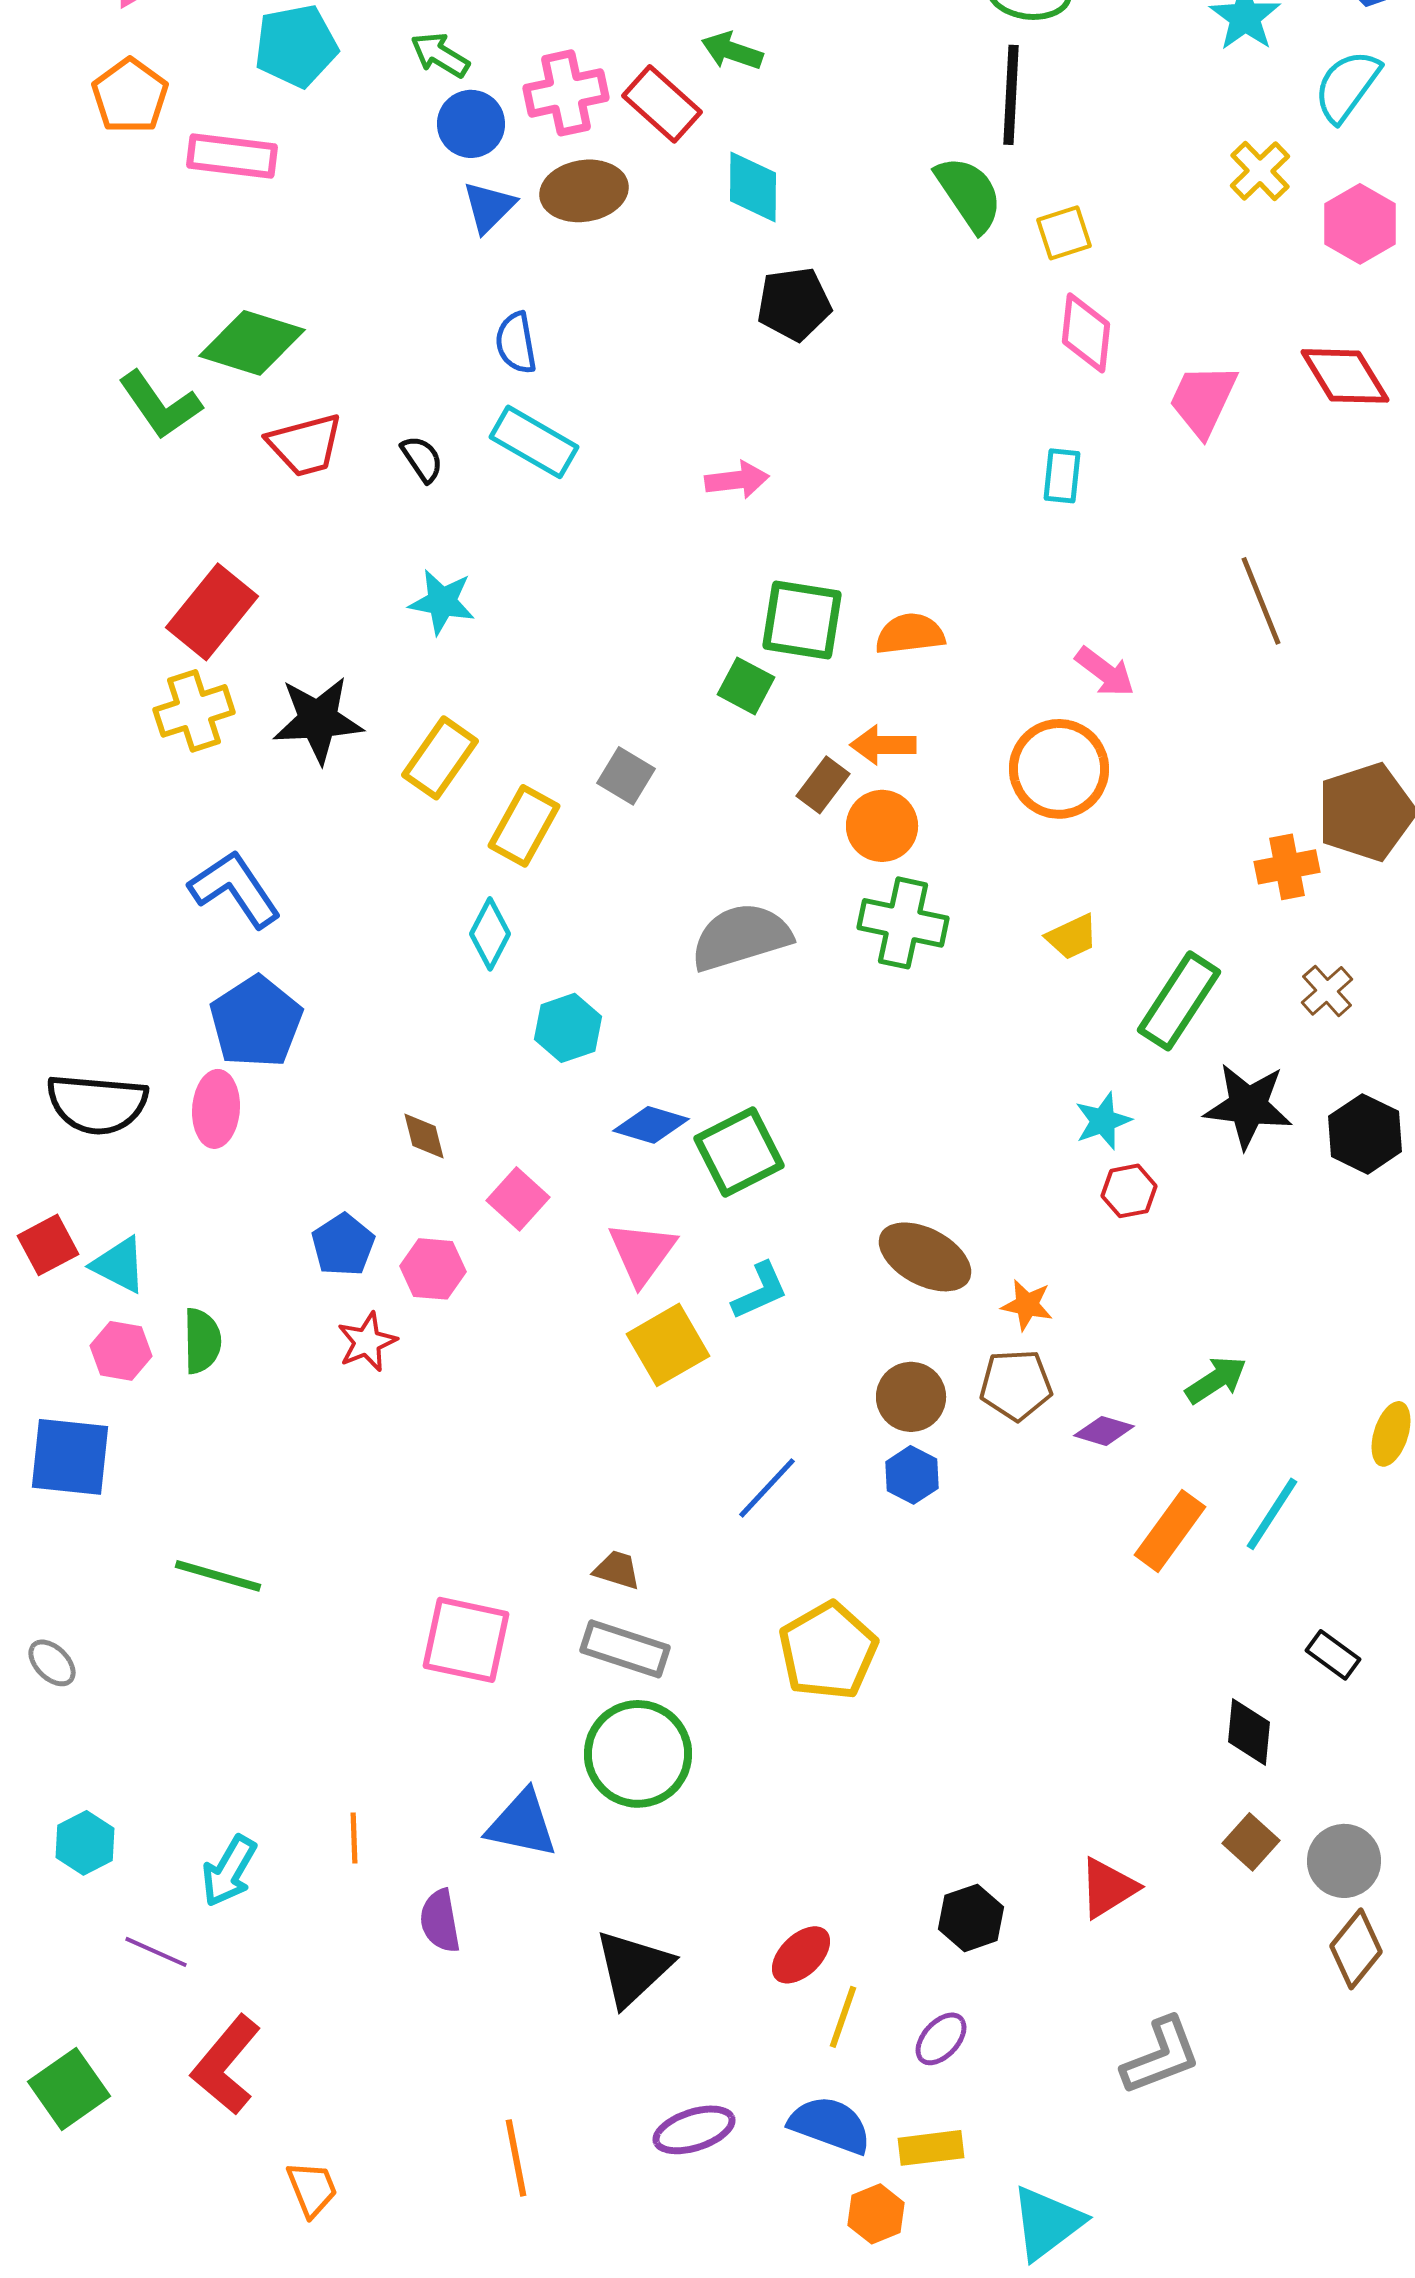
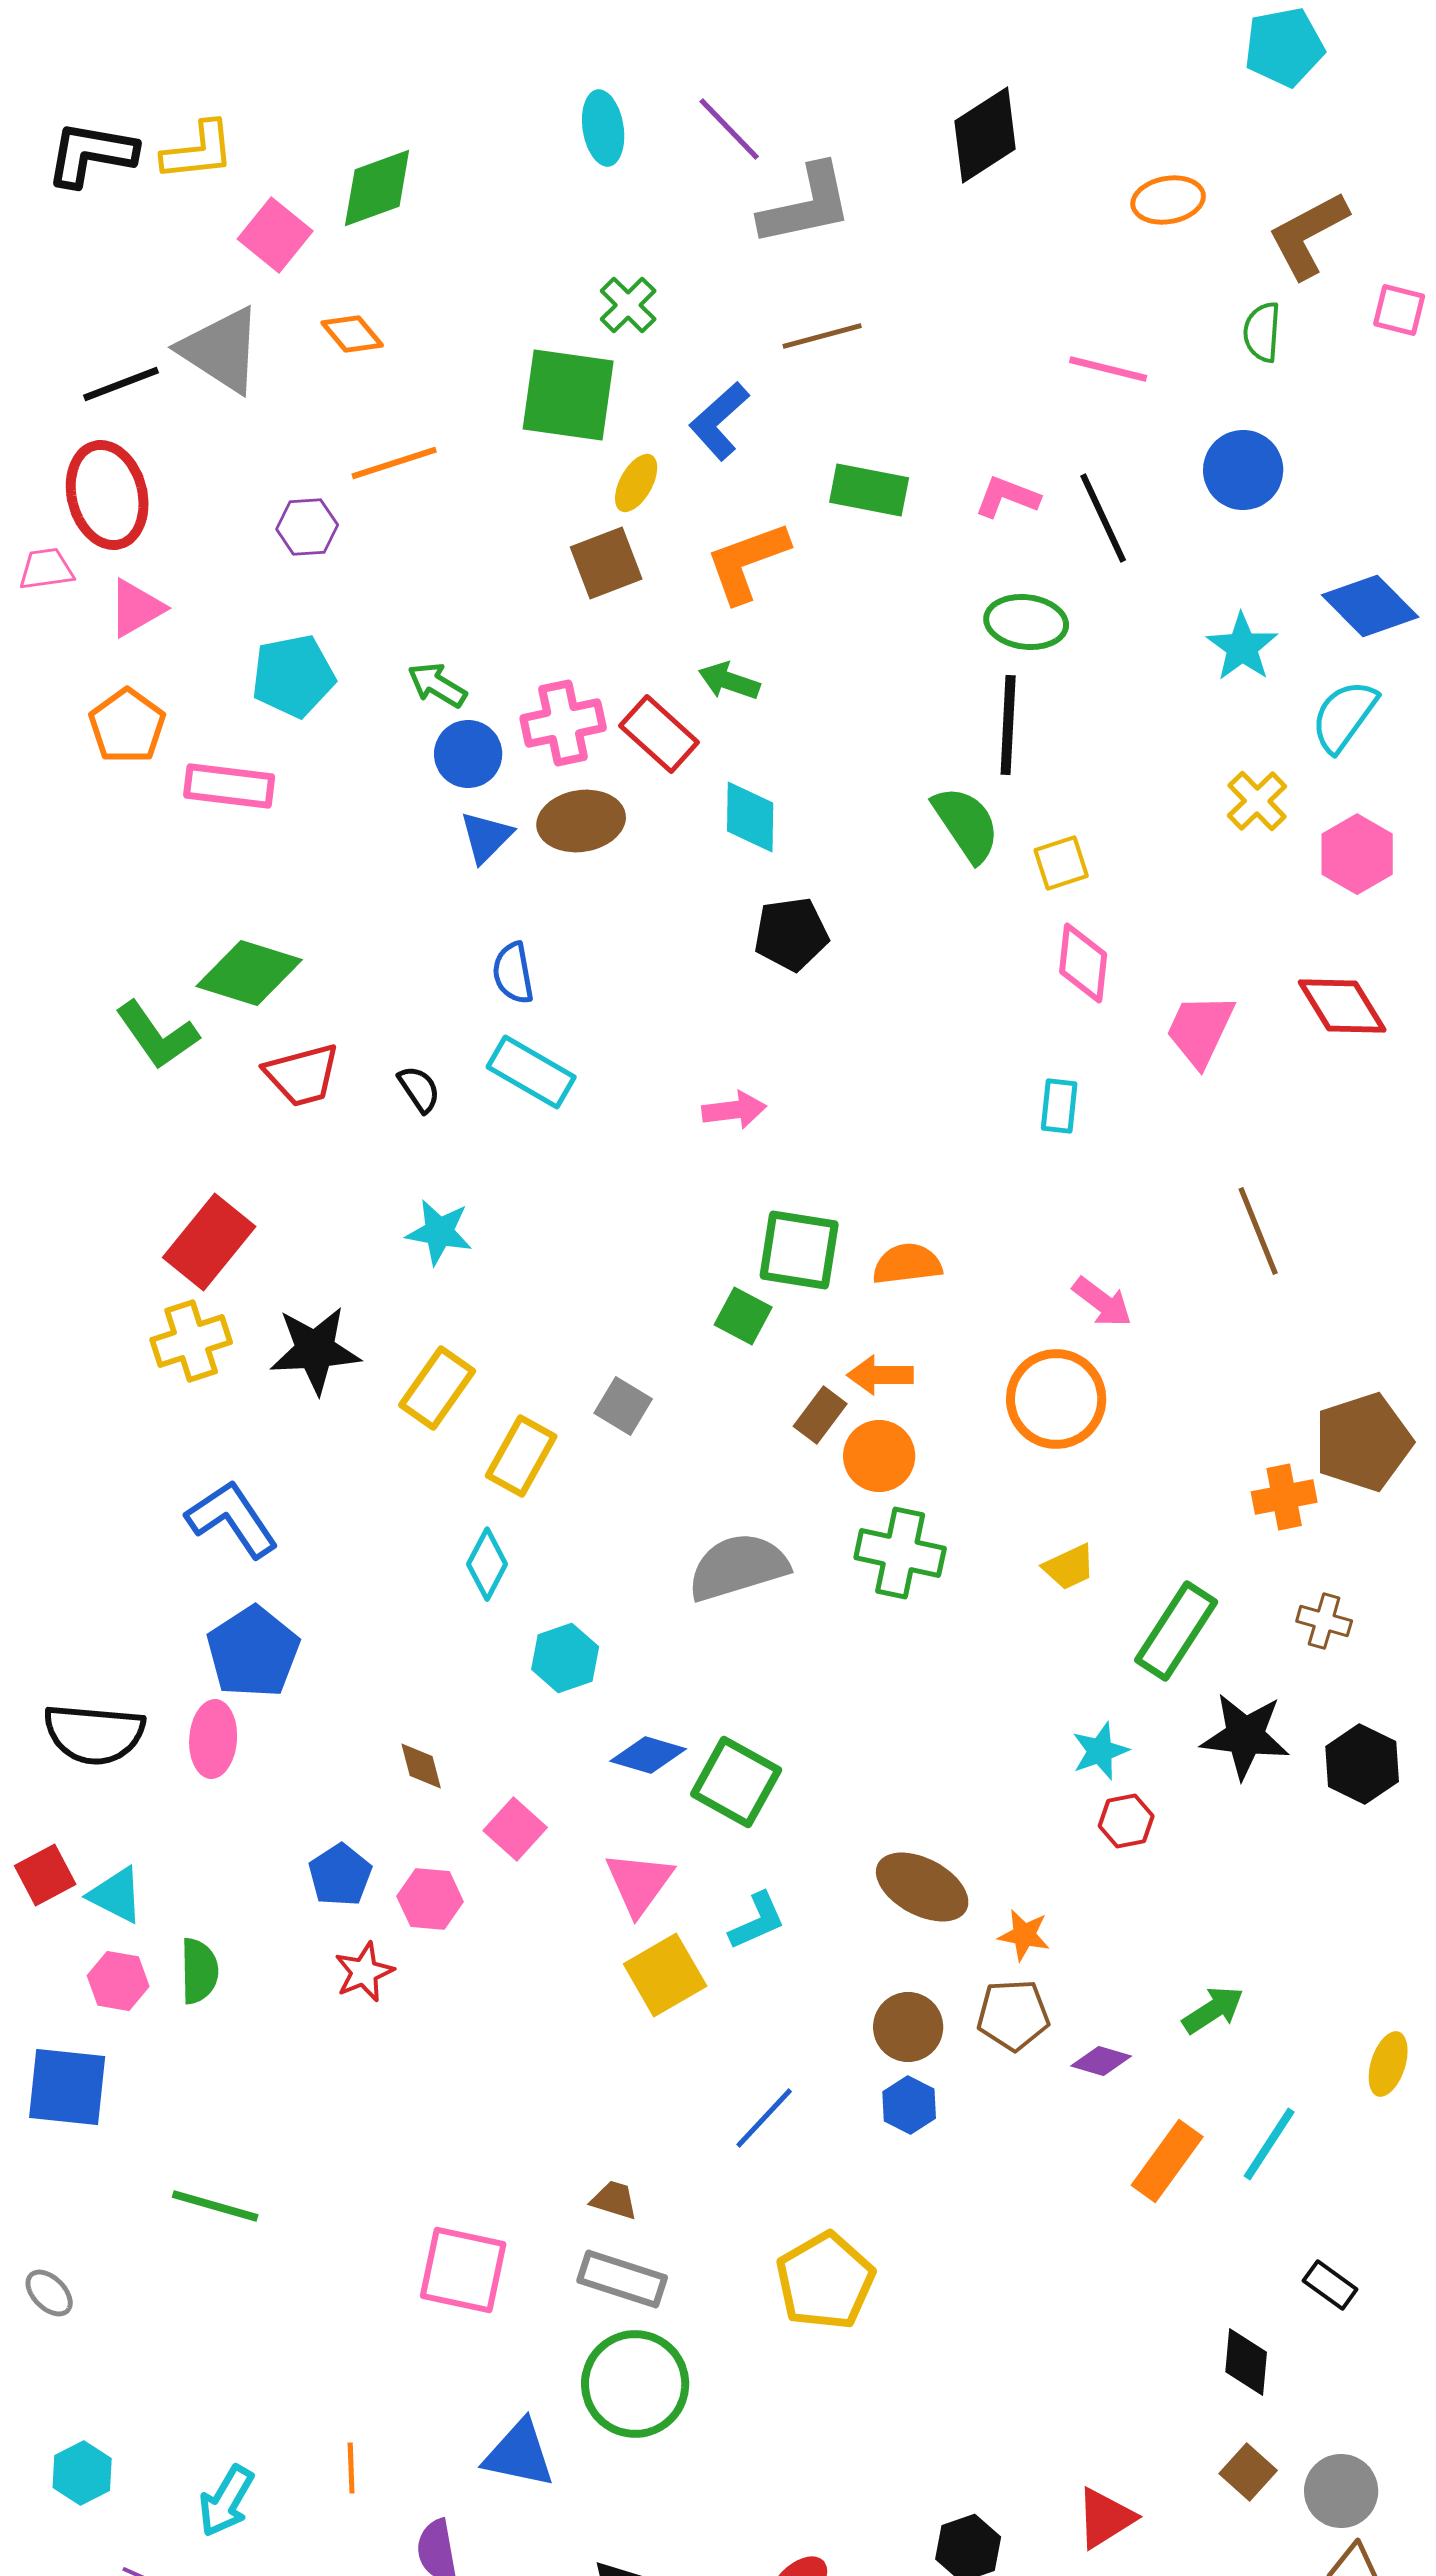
brown cross: (1327, 991) -> (1324, 1621), turned -32
green square: (739, 1152) -> (736, 1782), turned -34

